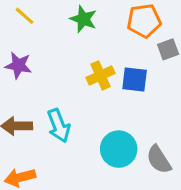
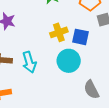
cyan circle: (119, 149) -> (69, 61), moved

